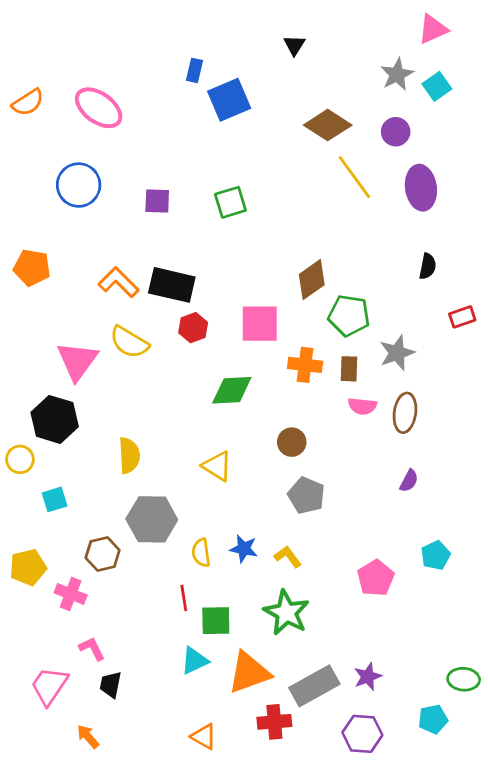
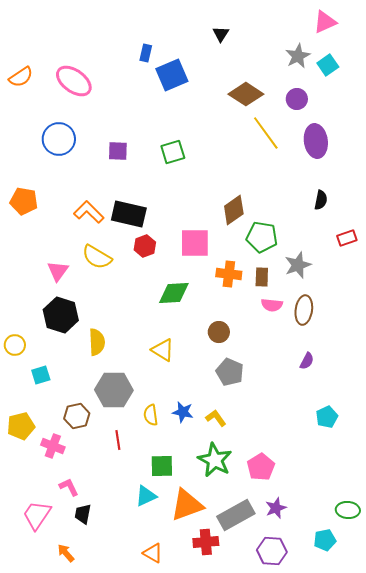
pink triangle: (77, 361) -> (58, 271), size x0.7
black hexagon: (55, 419) -> (61, 315), moved
pink pentagon: (376, 578) -> (261, 467), moved
red line: (184, 598) -> (118, 440), moved

